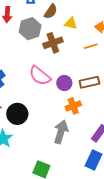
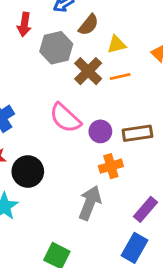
yellow triangle: (71, 23) -> (117, 44), turned -32
brown cross: (53, 43) -> (88, 71), turned -30
orange line: (91, 46) -> (120, 76), moved

